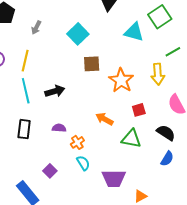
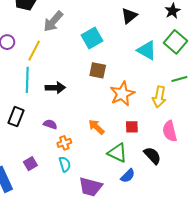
green square: (160, 17) -> (175, 42), turned -30
gray arrow: (36, 28) -> (53, 21), size x1.6
blue semicircle: (167, 159) -> (128, 176), moved

